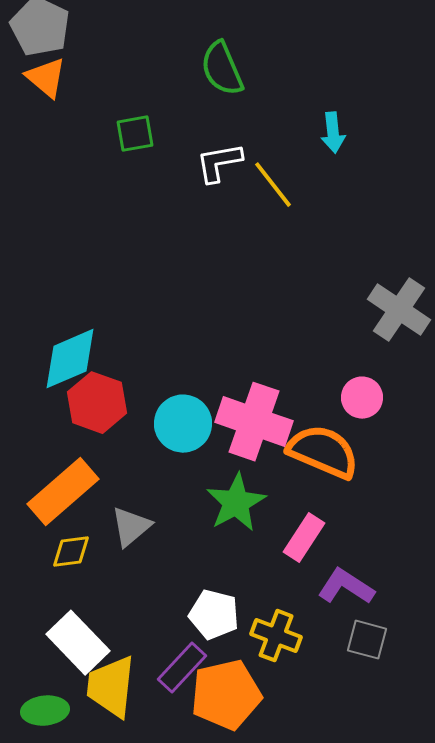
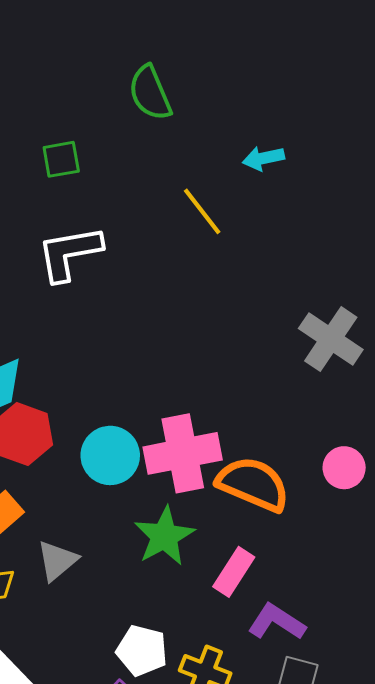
cyan arrow: (333, 133) -> (263, 158), turned 84
white L-shape: (219, 163) -> (69, 253), moved, size x1.4
pink circle: (362, 398) -> (344, 468), moved
pink cross: (254, 422) -> (183, 453), turned -30

